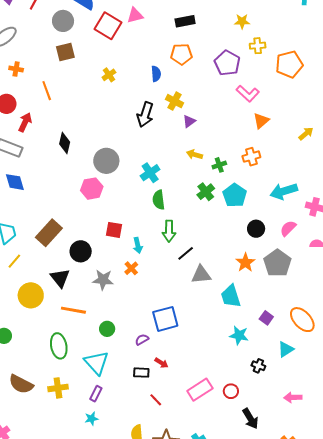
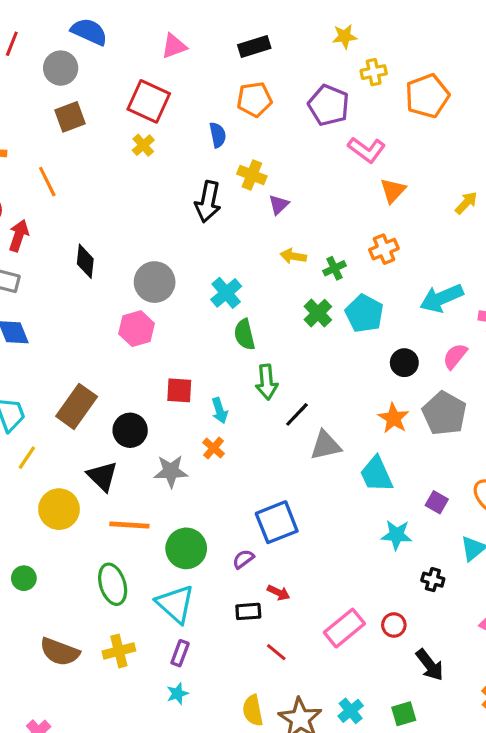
red square: (108, 26) -> (149, 101), moved
green circle: (107, 329) -> (186, 548), size x1.6

